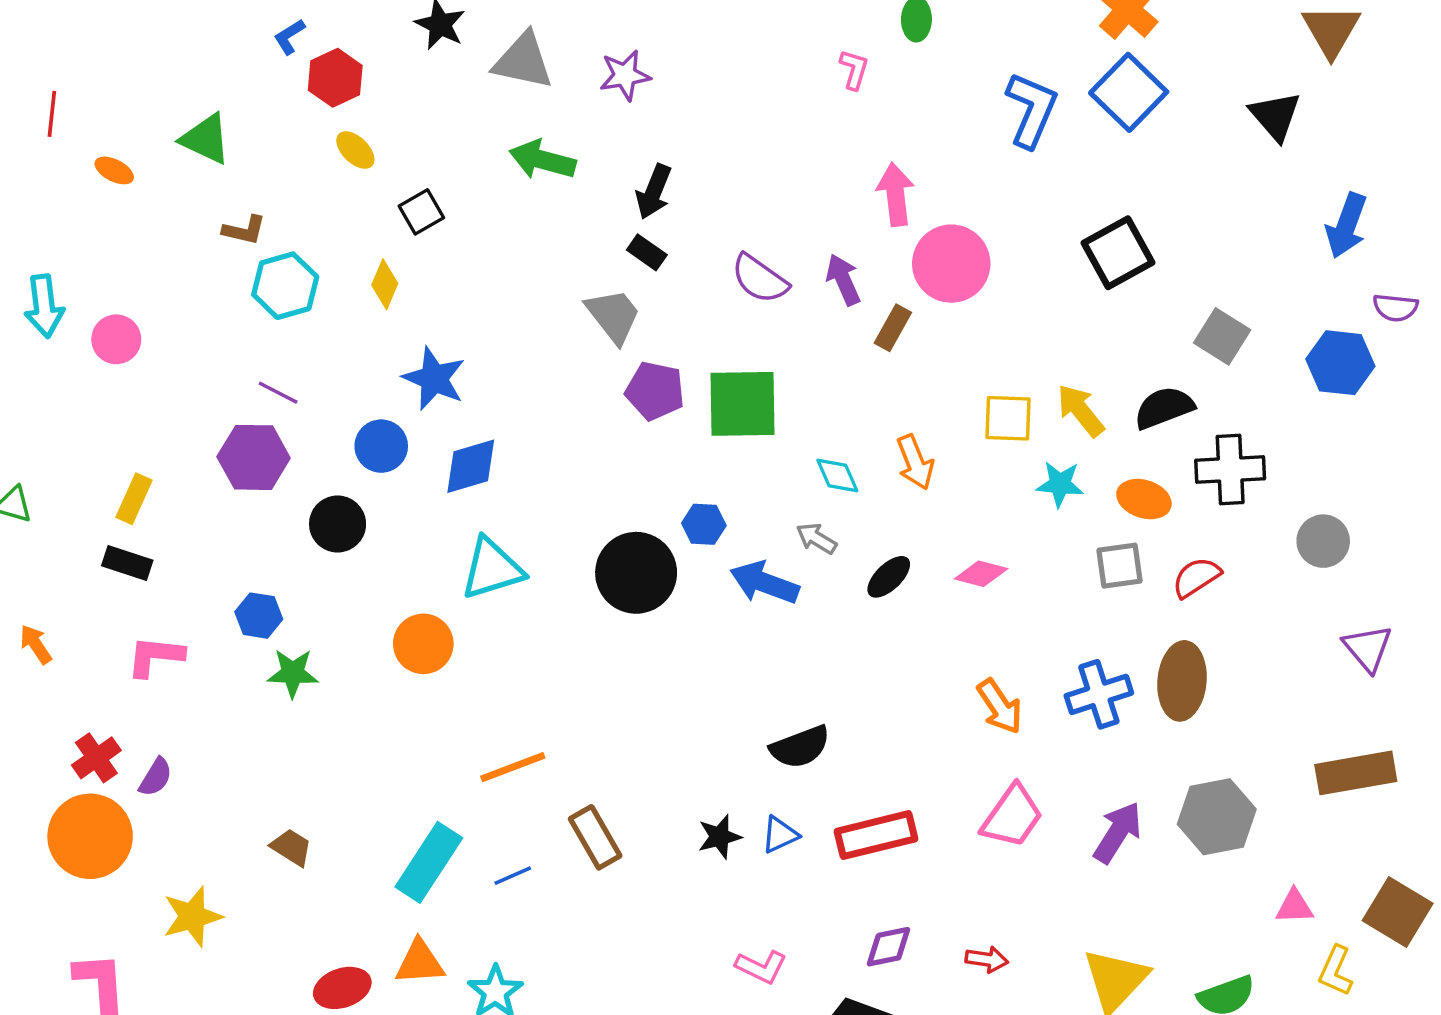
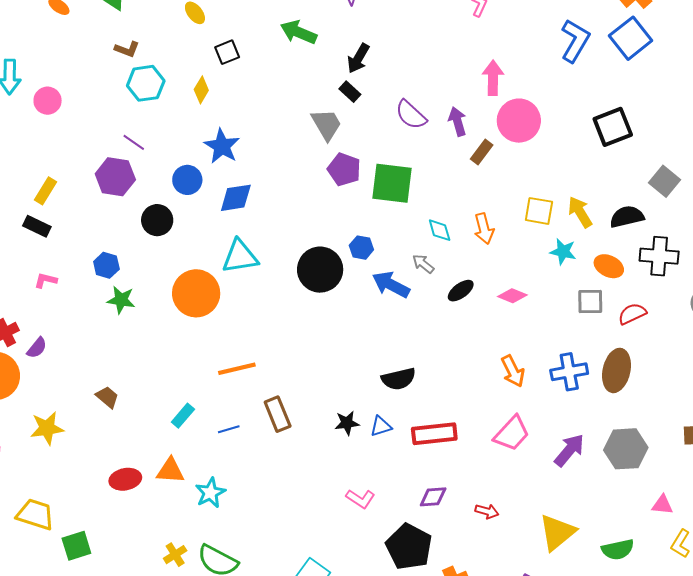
orange circle: (423, 644) -> (196, 293), size x1.4
pink L-shape: (155, 656) -> (46, 280), size x0.7
cyan rectangle: (429, 862) -> (183, 416), size x0.6

